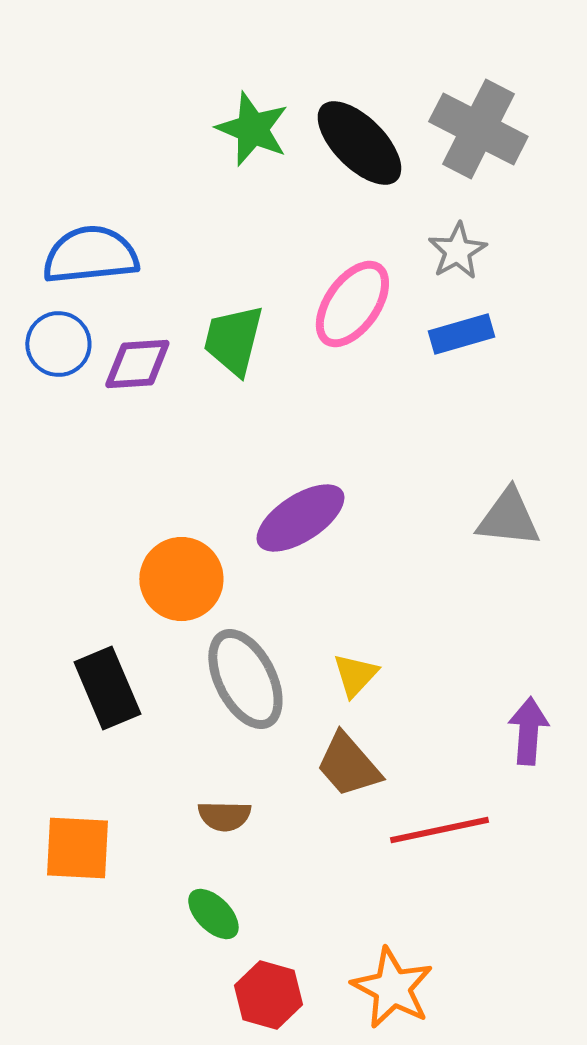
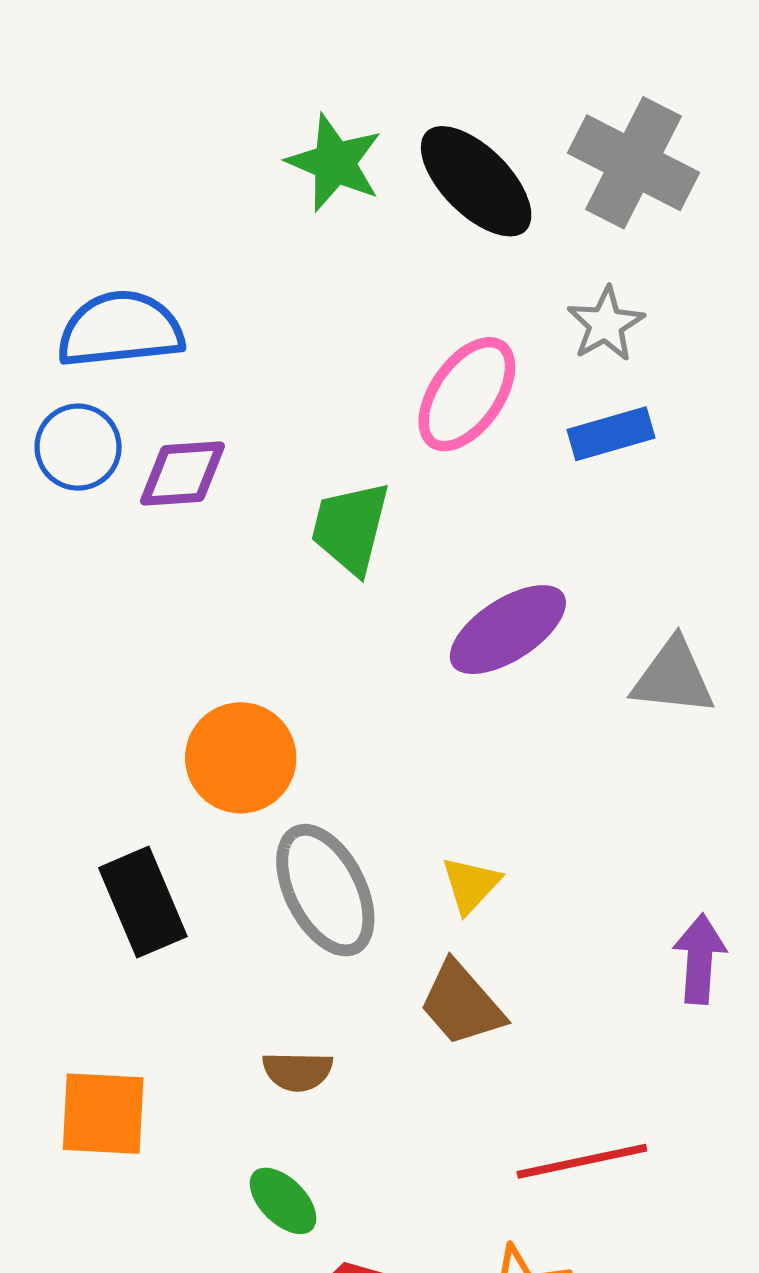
green trapezoid: (233, 340) -> (350, 528), moved
purple ellipse: (300, 518) -> (508, 630), moved
red line: (439, 830) -> (582, 1161), moved

